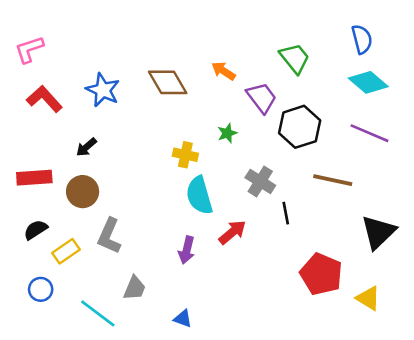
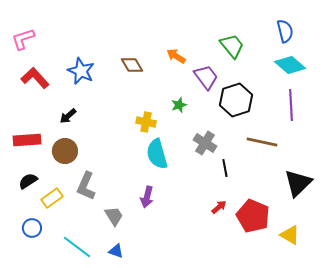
brown diamond: (168, 82) -> (132, 65), size x0.7
purple line: (370, 133) -> (291, 105), turned 64
red arrow: (232, 232) -> (219, 207), moved, size x0.7
gray trapezoid: (135, 288) -> (114, 216), moved, turned -55
blue triangle: (183, 319) -> (116, 251), moved

